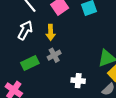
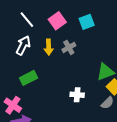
gray cross: (54, 55) -> (69, 47), moved

